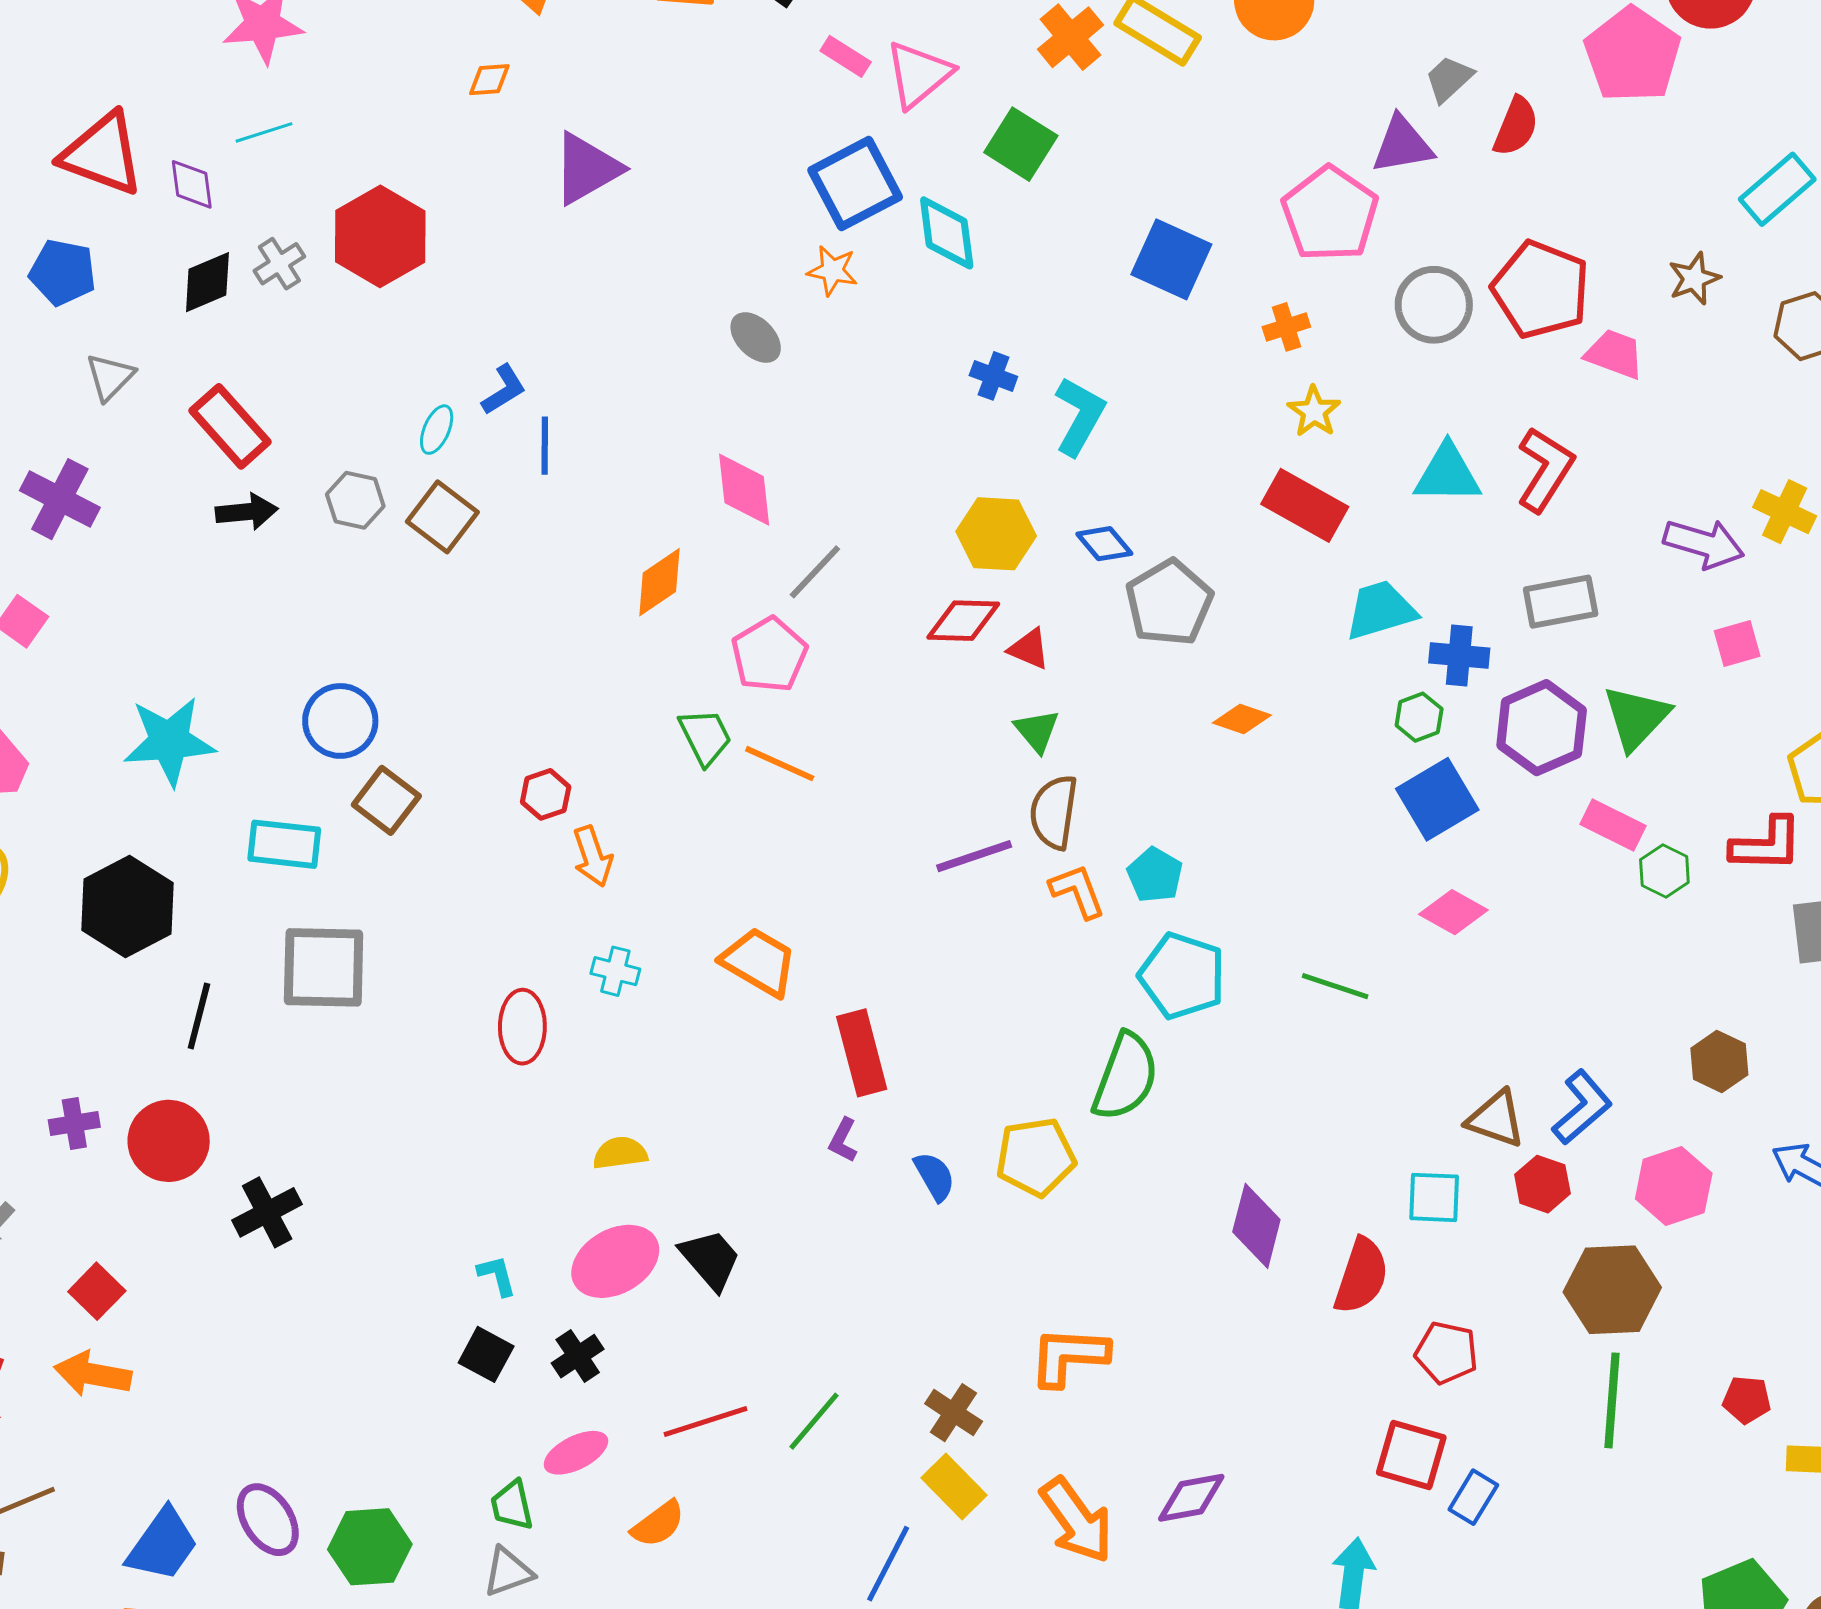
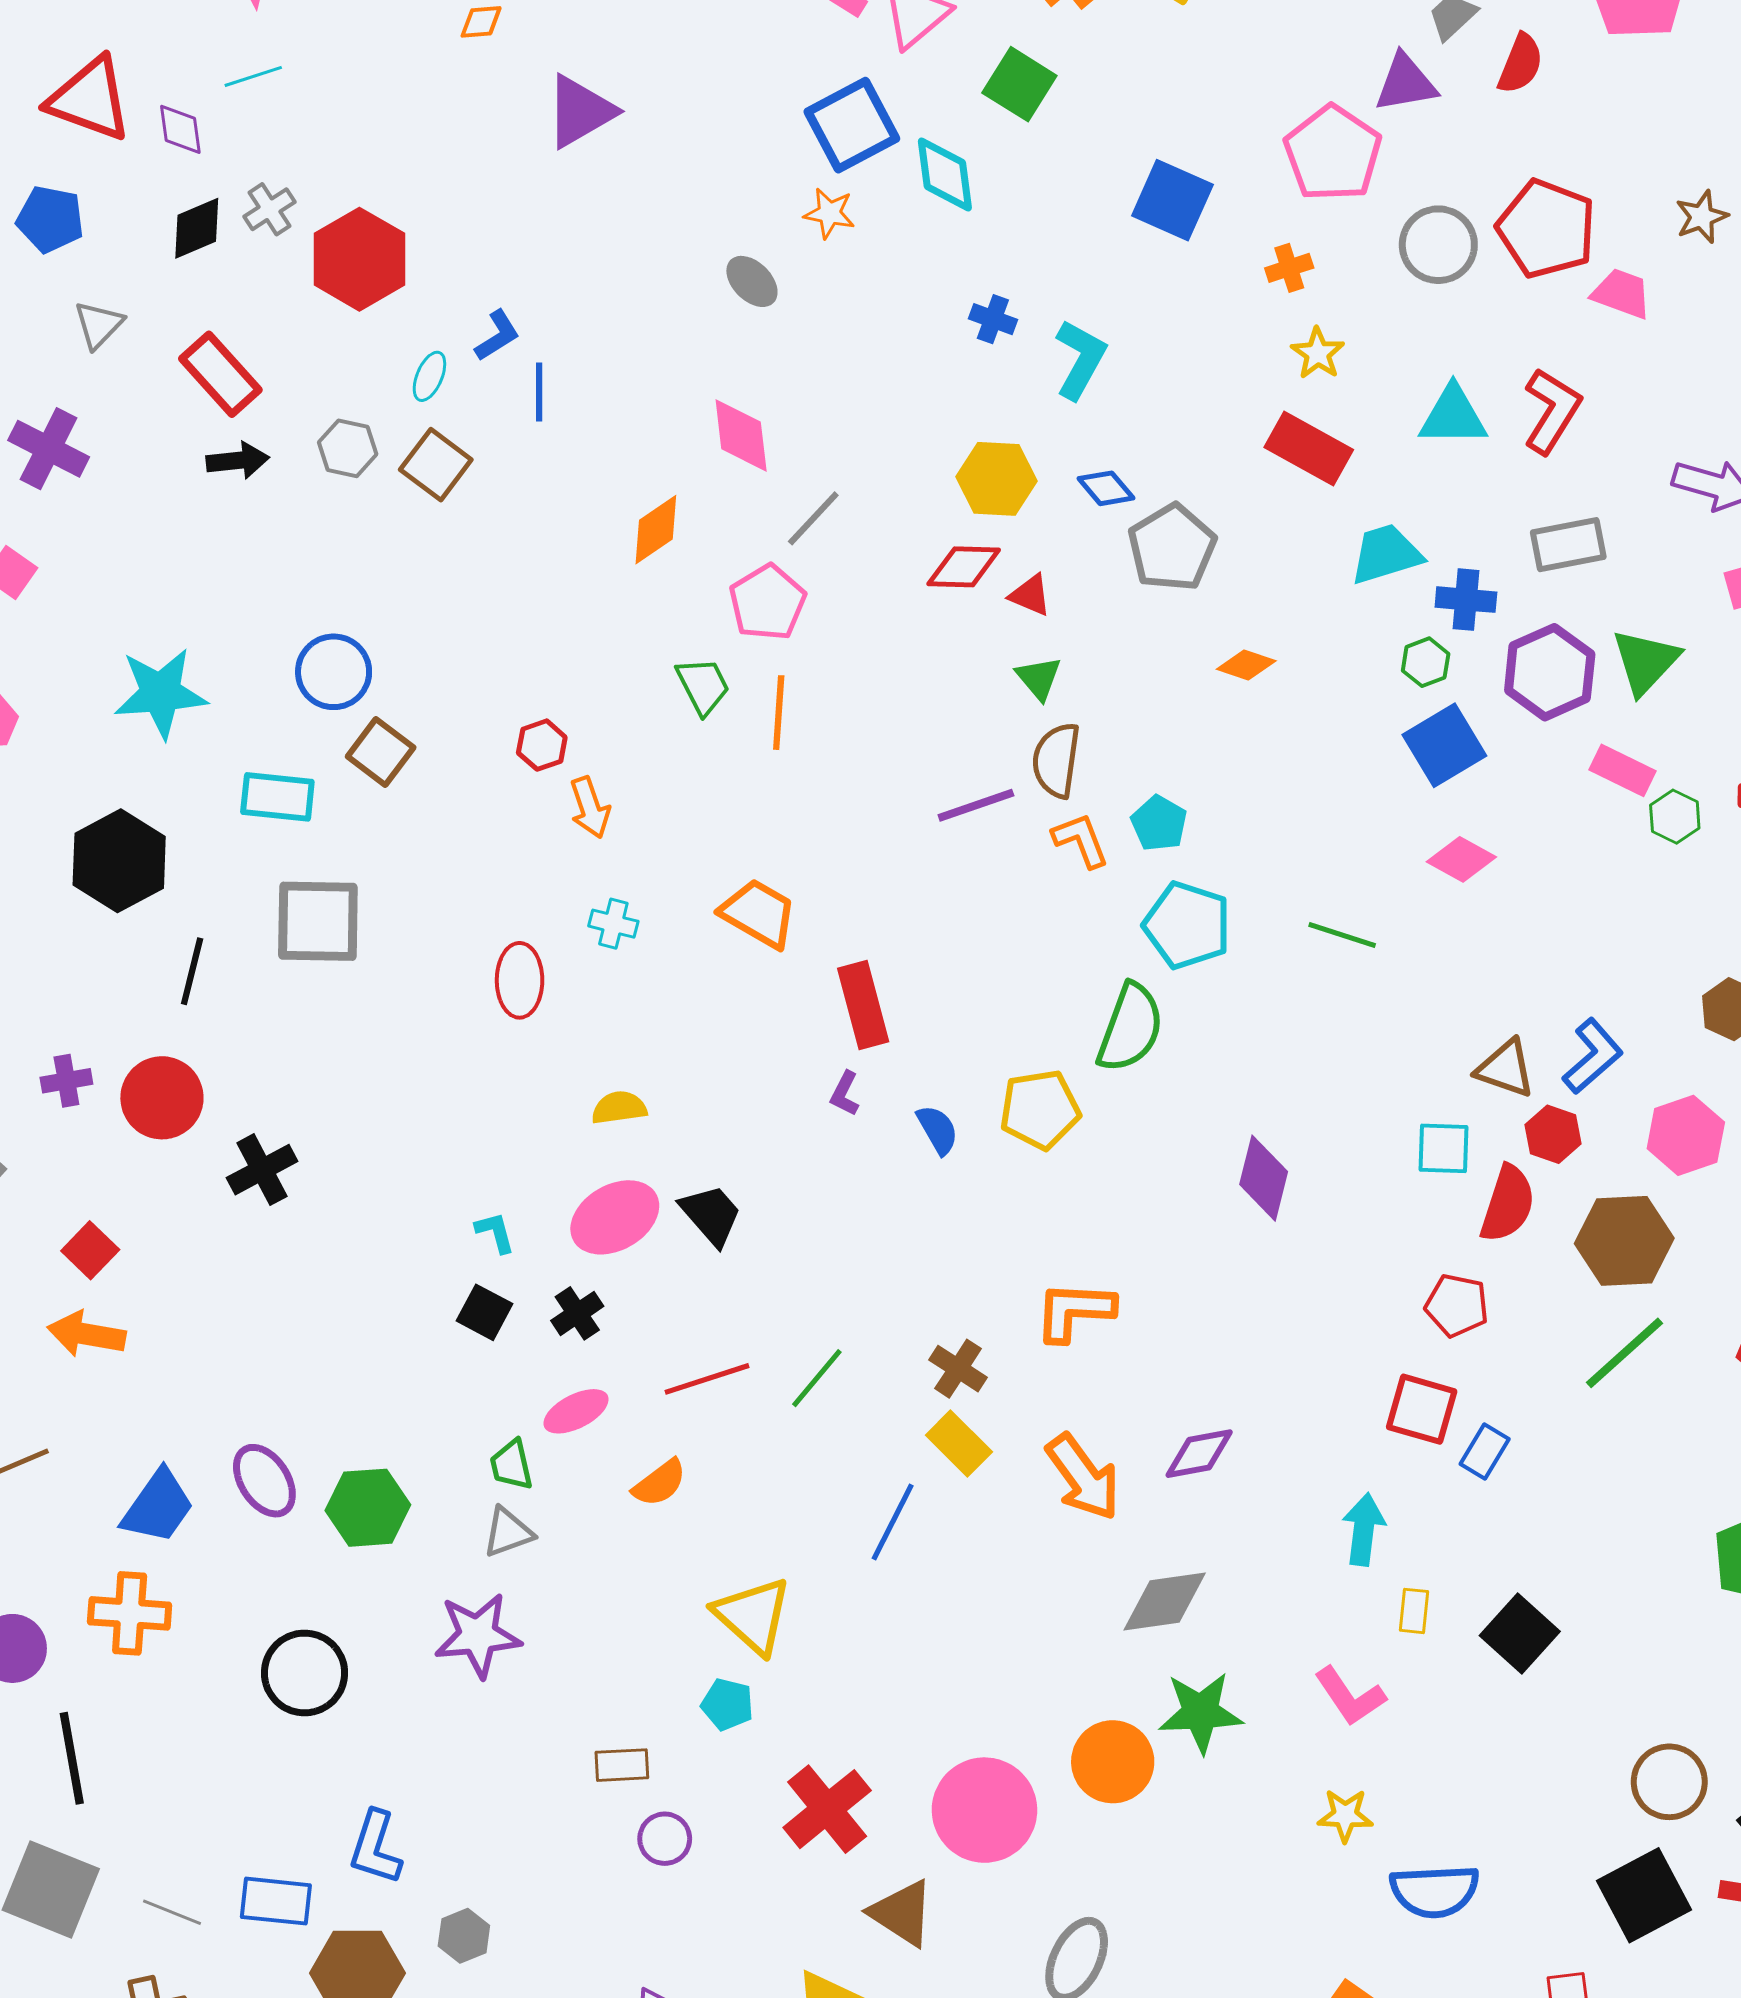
red hexagon: (380, 236) -> (359, 259), moved
orange line: (780, 764) -> (779, 713), turned 70
red semicircle: (1361, 1276) -> (1508, 1204), moved
green line: (1612, 1400) -> (1624, 1353), turned 44

